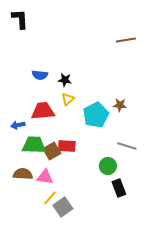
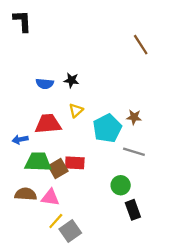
brown line: (126, 40) -> (141, 45), turned 66
black star: (65, 80) -> (71, 80), moved
gray line: (127, 146) -> (134, 152), moved

